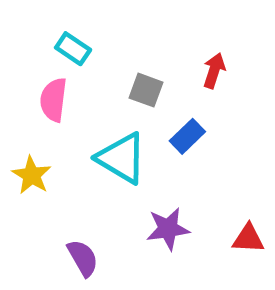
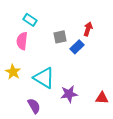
gray square: (146, 90) -> (60, 37), turned -32
blue rectangle: (187, 136) -> (77, 47), moved
cyan triangle: (122, 158) -> (44, 78), moved

